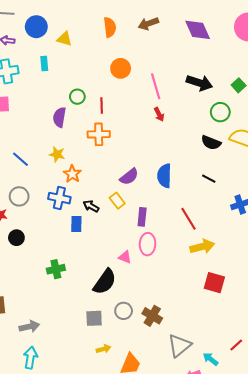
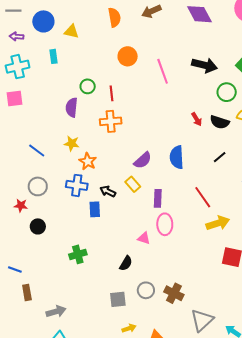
red arrow: (159, 114) -> (197, 119), moved
black line: (209, 179) -> (220, 157), turned -64
black semicircle: (105, 282) -> (126, 263), size x0.6

